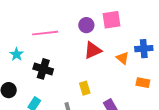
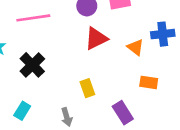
black cross: (43, 69) -> (32, 65), turned 30
orange rectangle: (143, 83) -> (149, 82), moved

